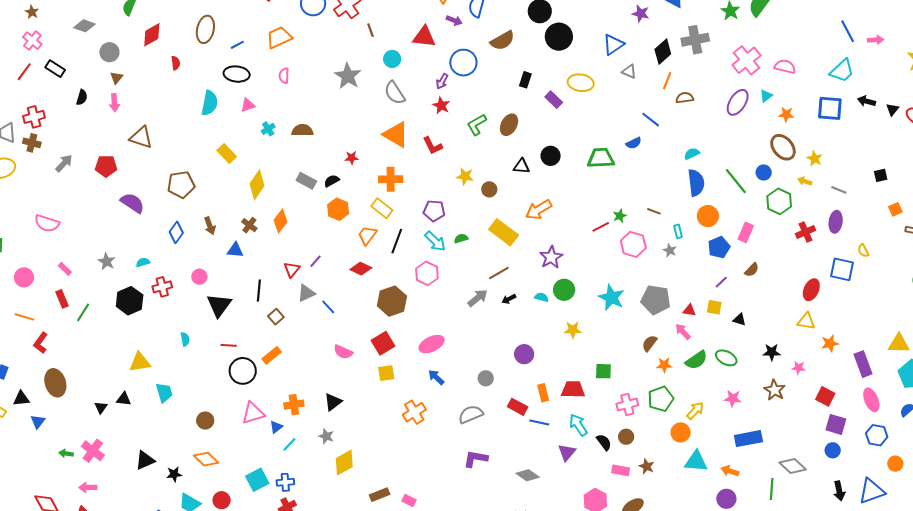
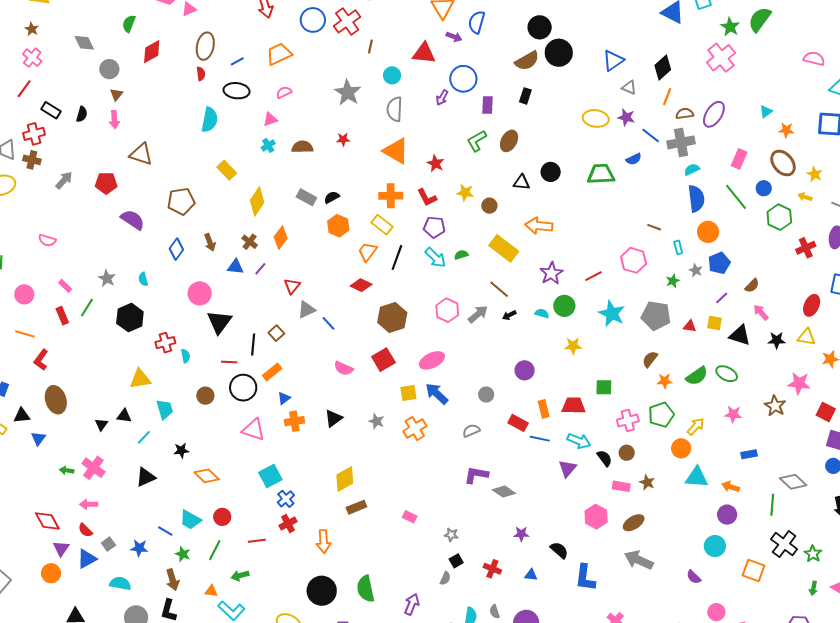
purple star: (641, 14) -> (626, 117), moved
gray diamond: (84, 26) -> (84, 43), turned 45
brown line: (370, 30) -> (370, 47), turned 32
gray cross: (695, 40) -> (681, 142), moved
brown semicircle: (503, 41) -> (527, 61), moved
pink cross: (747, 60) -> (721, 58), moved
red semicircle: (176, 63) -> (201, 74), moved
pink semicircle: (785, 67) -> (814, 59), moved
black rectangle: (55, 69) -> (51, 110), moved
pink semicircle: (284, 76) -> (284, 92), turned 63
yellow ellipse: (581, 83) -> (596, 118), moved
gray semicircle: (395, 93) -> (395, 109), turned 35
purple rectangle: (554, 100) -> (487, 105), moved, turned 48
purple ellipse: (738, 102) -> (714, 114), moved
pink triangle: (248, 105) -> (270, 119), moved
red star: (441, 106) -> (435, 163), moved
red L-shape: (433, 146) -> (427, 197), moved
red star: (352, 158) -> (343, 139), moved
orange arrow: (539, 210) -> (539, 226), turned 36
green star: (620, 216) -> (673, 281), moved
pink semicircle: (47, 223) -> (47, 240), size x0.7
red line: (601, 227) -> (593, 276), moved
pink rectangle: (746, 232) -> (739, 159), moved
gray star: (670, 250) -> (696, 270), moved
purple line: (315, 261) -> (260, 269), moved
cyan semicircle: (143, 262) -> (143, 279), turned -88
pink hexagon: (427, 273) -> (447, 310), moved
brown line: (499, 273) -> (499, 289), turned 70
pink circle: (199, 277) -> (200, 293), size x1.5
red cross: (162, 287) -> (165, 343), moved
black line: (259, 290) -> (253, 345), moved
green line: (83, 312) -> (87, 308), moved
black triangle: (740, 320) -> (740, 335), size x1.6
pink arrow: (683, 332) -> (761, 312), moved
black star: (772, 352) -> (777, 340), moved
pink star: (799, 368) -> (799, 383), size x1.6
yellow square: (386, 373) -> (408, 393), moved
blue arrow: (436, 377) -> (437, 394), size x1.4
pink triangle: (253, 413) -> (254, 430), turned 35
gray semicircle: (471, 414) -> (471, 431), size x0.7
brown circle: (205, 421) -> (205, 396), moved
cyan arrow: (578, 425) -> (579, 441), turned 145
blue triangle: (276, 427) -> (284, 398), moved
gray star: (326, 436) -> (376, 421), moved
blue rectangle: (748, 439) -> (749, 454), size x0.6
cyan line: (289, 444) -> (144, 437), moved
black star: (174, 474) -> (181, 450), moved
gray diamond: (528, 475) -> (504, 492), moved
cyan square: (257, 480) -> (270, 476), moved
blue cross: (285, 482) -> (286, 499), turned -36
brown rectangle: (380, 495) -> (356, 507), moved

